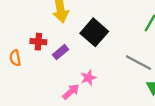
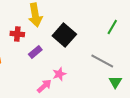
red cross: (38, 42) -> (17, 34), moved

